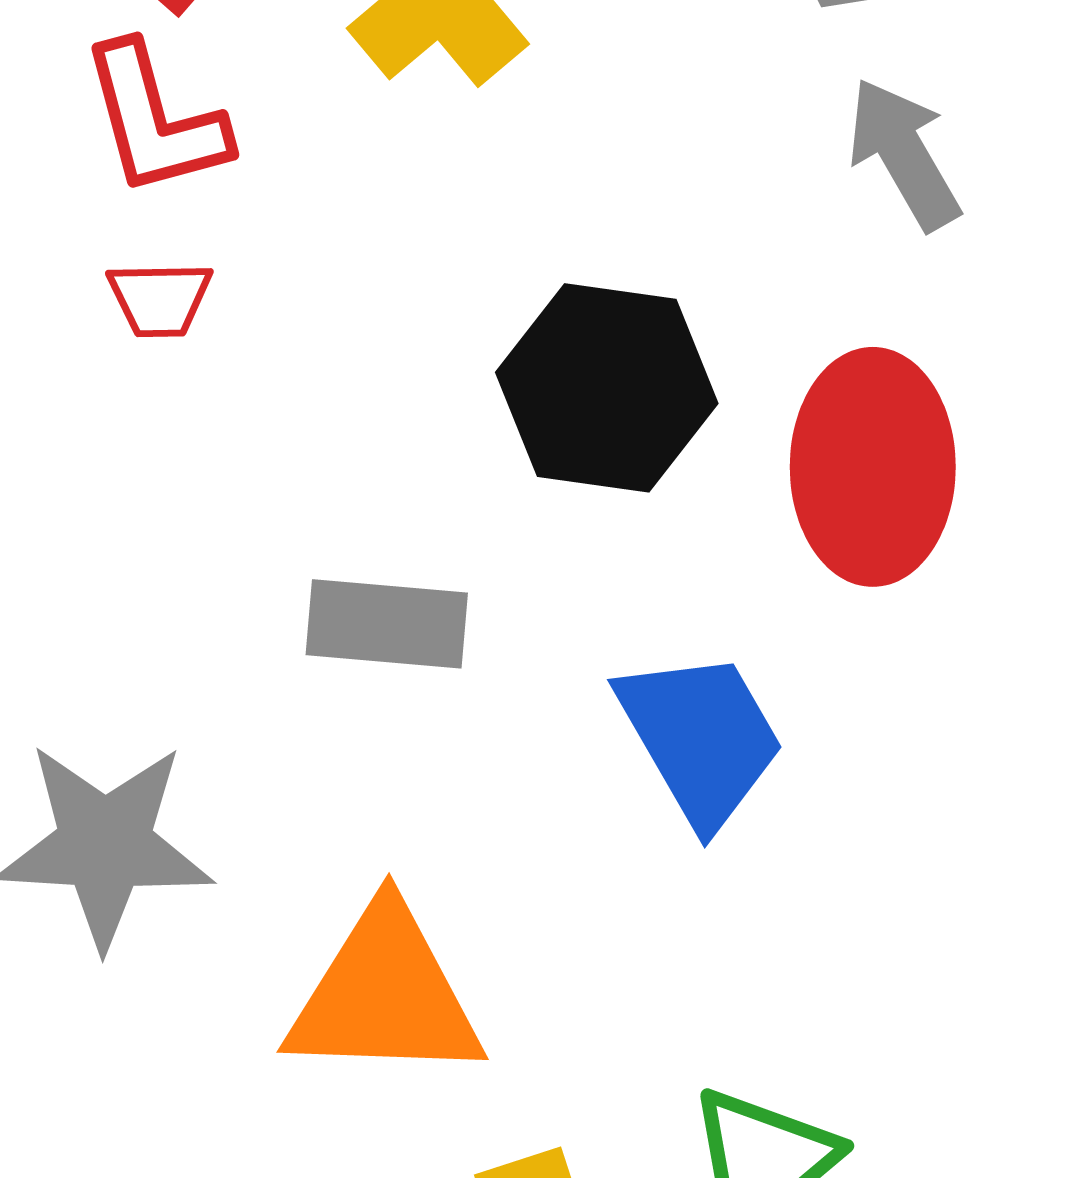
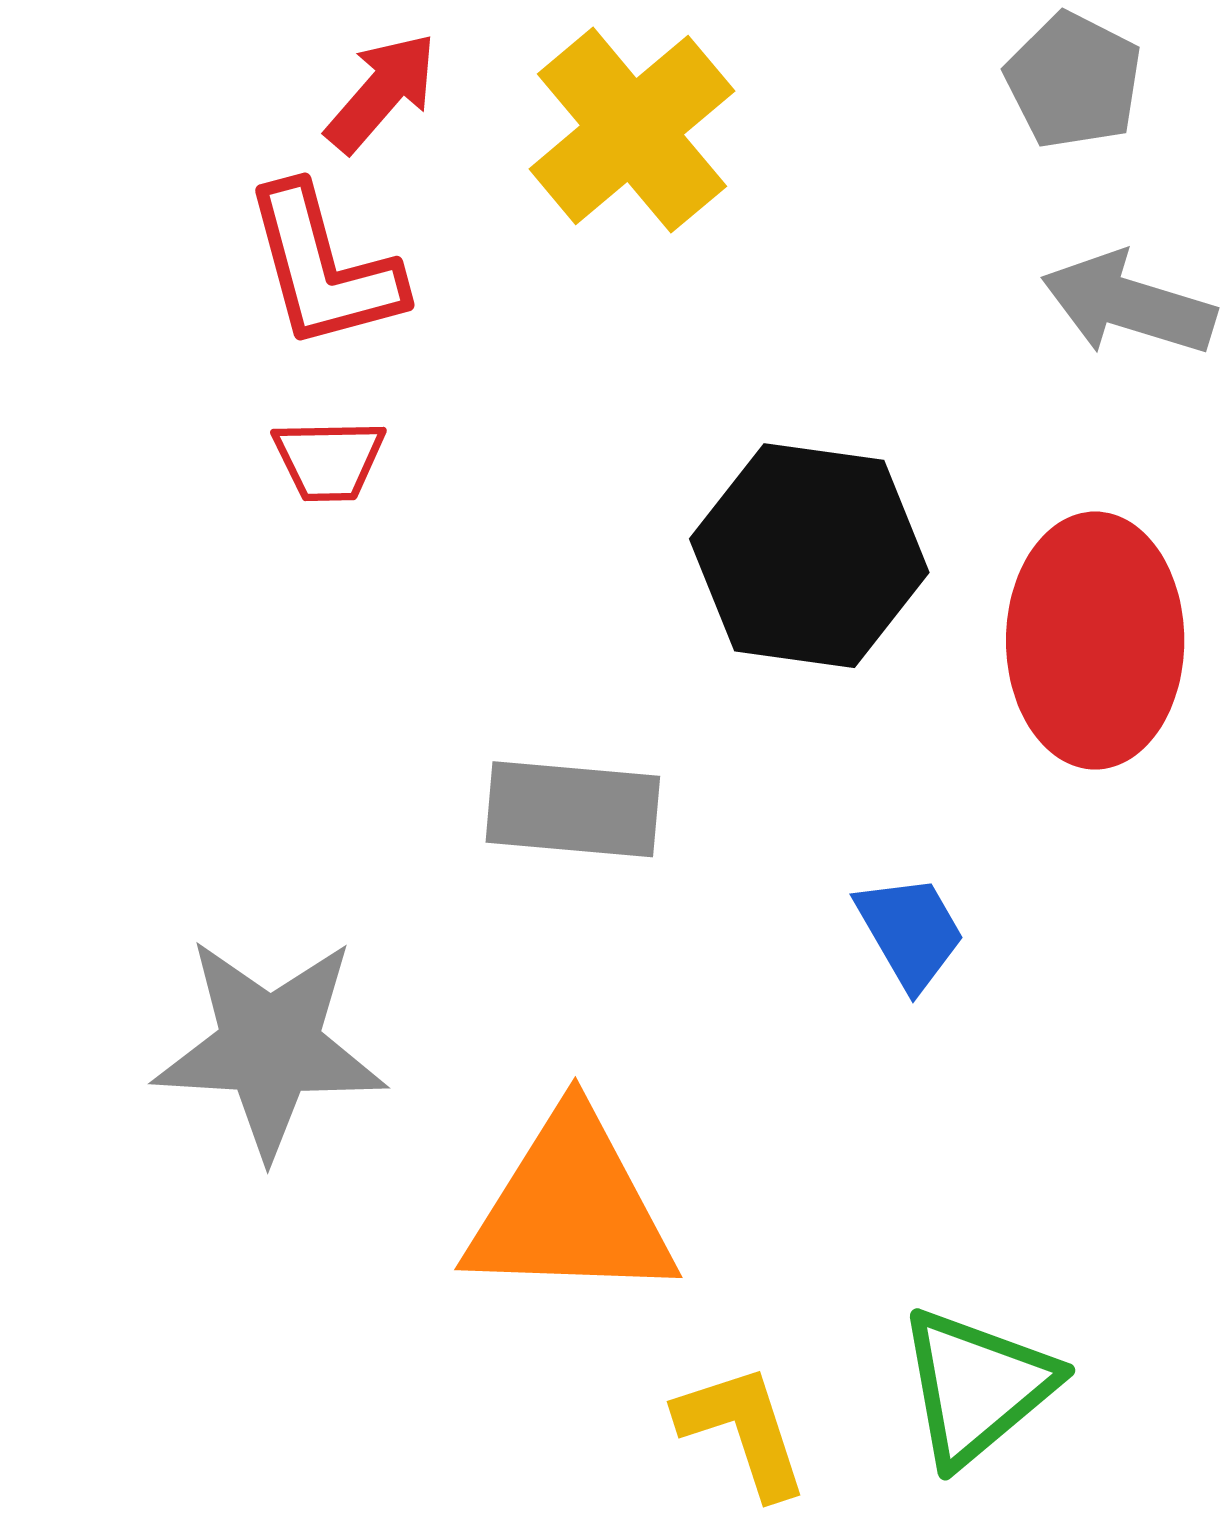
gray arrow: (904, 154) -> (1128, 304), turned -43
blue trapezoid: (701, 738) -> (910, 932), size x0.6

